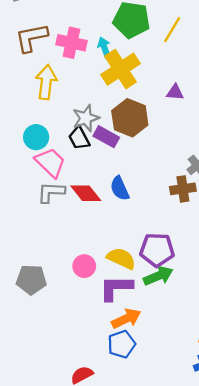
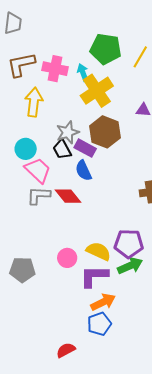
blue semicircle: (120, 188) -> (83, 171), moved

